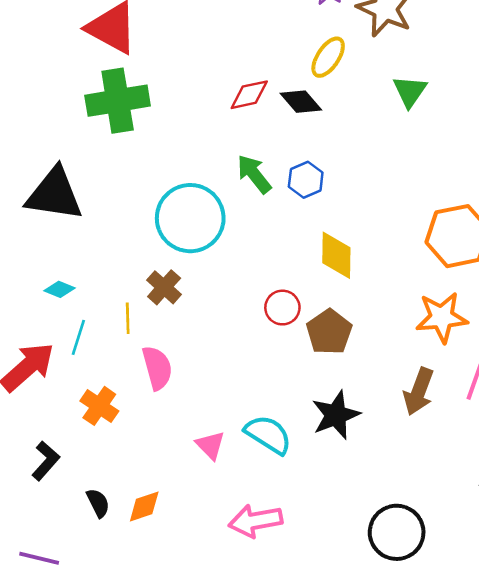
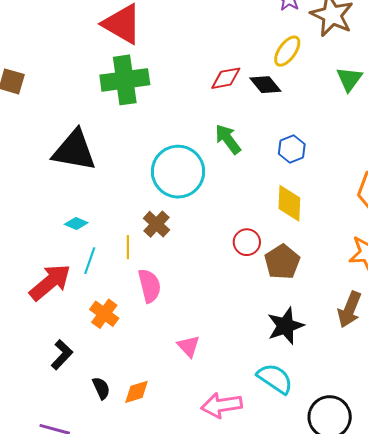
blue hexagon: (306, 180) -> (292, 149), moved
cyan semicircle: (268, 435) -> (275, 379), moved

